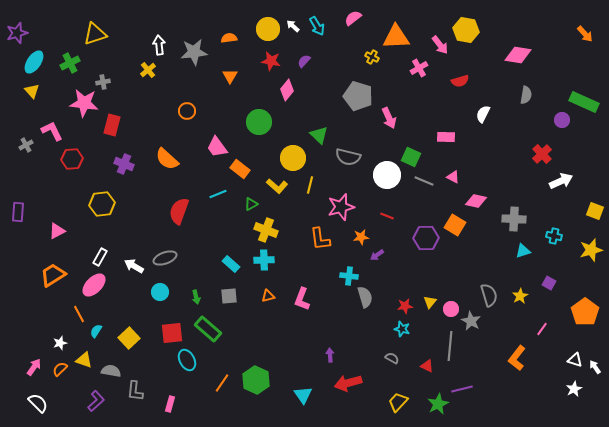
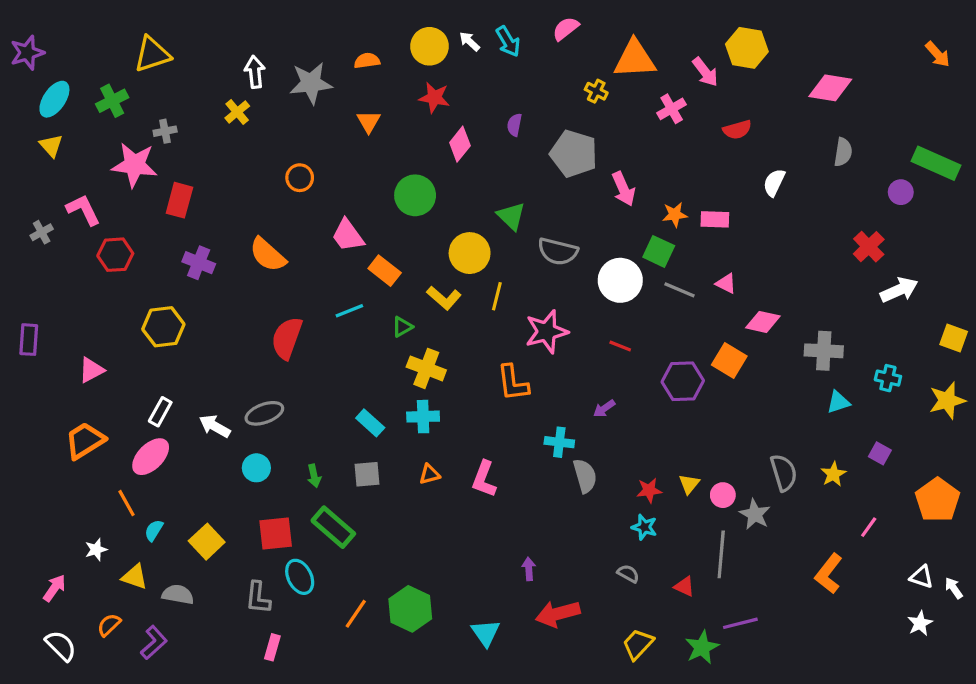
purple semicircle: (304, 61) -> (514, 125), moved, turned -32
orange star: (361, 237) -> (675, 215), moved
orange semicircle: (60, 369) -> (109, 625), moved
gray L-shape: (135, 391) -> (258, 598), moved

